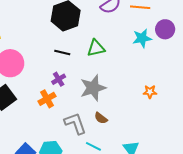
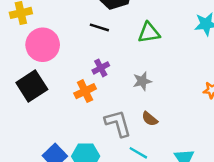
black line: (62, 53) -> (99, 27), moved
gray star: (93, 88) -> (142, 81), size x0.6

